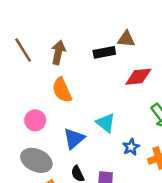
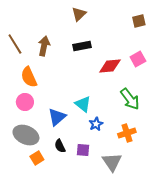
brown triangle: (126, 39) -> (79, 14), moved, turned -49
orange semicircle: (62, 90) -> (29, 77), moved
blue star: (131, 147) -> (96, 124), moved

